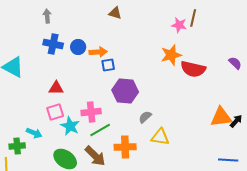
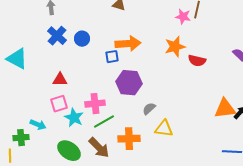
blue cross: (53, 44) -> (57, 36), turned 30
orange arrow: (98, 52) -> (128, 44), moved, size x1.4
red semicircle: (193, 69) -> (197, 61), size x0.7

